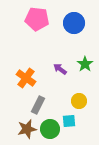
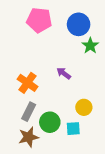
green star: (85, 64) -> (90, 46), moved
gray rectangle: (38, 105) -> (29, 112), moved
green circle: (50, 129) -> (50, 122), moved

